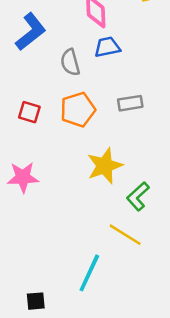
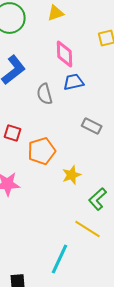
gray rectangle: (130, 103) -> (92, 126), turned 36
orange pentagon: (78, 110) -> (42, 151), moved
yellow star: (105, 166) -> (72, 175), size x0.7

